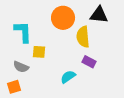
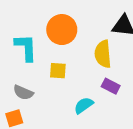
orange circle: (63, 18) -> (62, 30), moved
yellow square: (39, 52) -> (58, 71), moved

